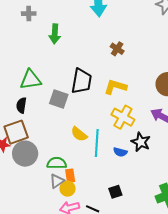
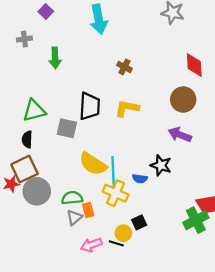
yellow cross: (123, 117) -> (116, 193), moved
yellow semicircle: (79, 134) -> (93, 164), size x1.5
yellow circle: (67, 189) -> (123, 233), moved

